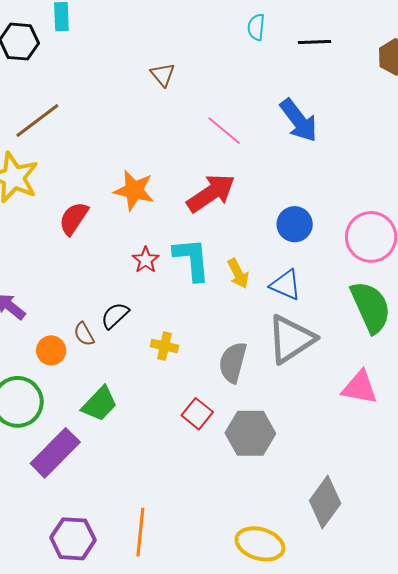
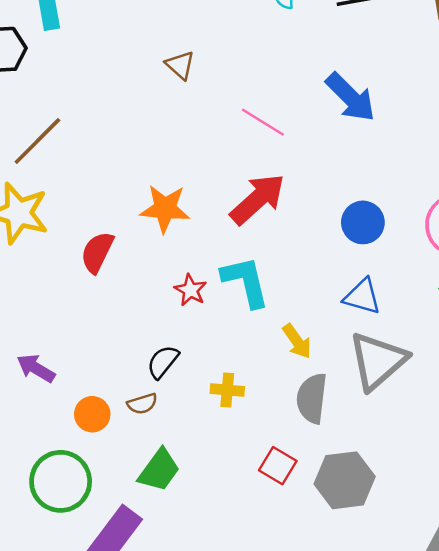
yellow arrow: (238, 274) -> (297, 341), moved
brown semicircle: (84, 334) -> (142, 404), moved, turned -70

